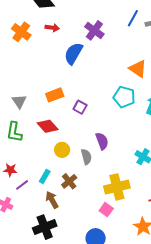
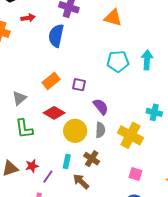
orange triangle: (138, 69) -> (113, 18), moved
gray triangle: (19, 101) -> (19, 98), turned 42
purple semicircle: (102, 141) -> (101, 107), moved
yellow circle: (62, 150) -> (75, 131), size x1.5
gray semicircle: (86, 157) -> (100, 130), turned 35
yellow cross: (117, 187) -> (130, 135), moved, turned -30

